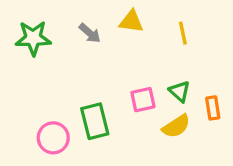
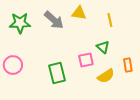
gray arrow: (90, 33) -> (54, 20), size x1.5
green triangle: (180, 91) -> (103, 47), moved
pink circle: (53, 138) -> (13, 65), moved

